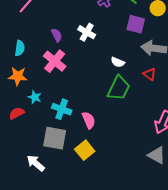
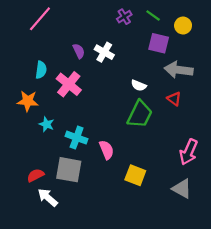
purple semicircle: (57, 35) -> (79, 51), moved
cyan semicircle: (20, 48) -> (41, 70), moved
red semicircle: (17, 113) -> (35, 175), moved
yellow square: (85, 150) -> (135, 175), moved, turned -30

